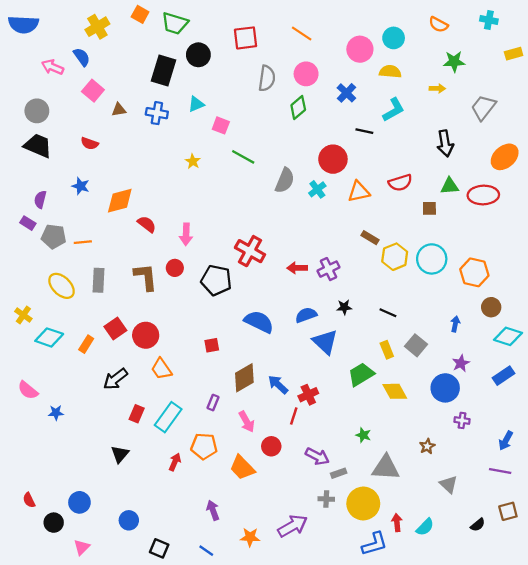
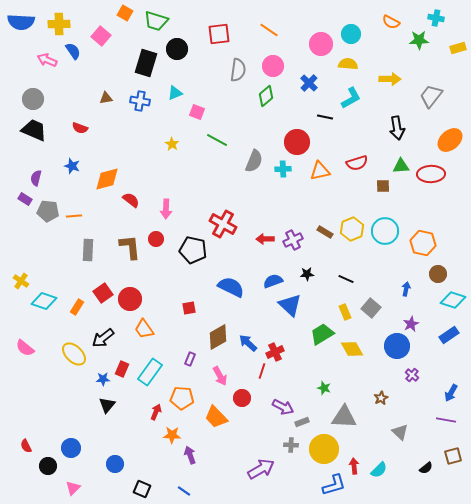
yellow cross: (97, 27) -> (59, 24), moved, turned 30
green star: (454, 62) -> (419, 40), moved
yellow arrow: (437, 88) -> (390, 79), size x1.5
pink square: (93, 91) -> (101, 36), moved
cyan cross: (317, 189) -> (283, 169), turned 35
brown rectangle: (370, 238) -> (325, 232), moved
yellow ellipse: (62, 286) -> (74, 354), moved
blue star: (56, 413) -> (103, 379), moved
purple cross: (462, 420) -> (412, 375), turned 32
orange star: (250, 537) -> (172, 435), moved

